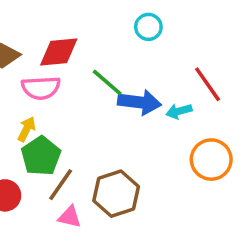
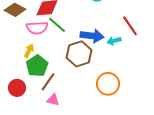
green line: (107, 82) -> (57, 25), moved
orange circle: (211, 160) -> (108, 84), moved
brown hexagon: (116, 194) -> (79, 54), moved

